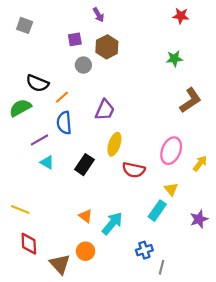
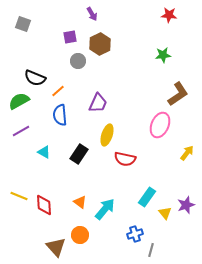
purple line: (40, 140) -> (21, 131), moved
pink ellipse: (171, 151) -> (160, 125), moved
yellow triangle: (171, 189) -> (165, 213), moved
red diamond: (29, 244) -> (44, 205), moved

